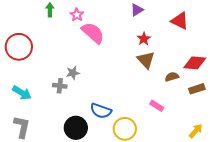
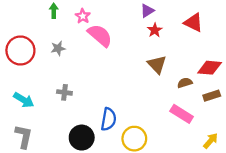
red star: (144, 39) -> (155, 30), moved
gray star: (73, 73) -> (58, 48), moved
pink rectangle: (157, 106) -> (182, 114), moved, size x1.5
blue semicircle: (101, 111) -> (109, 119), turned -100

